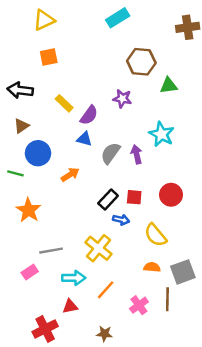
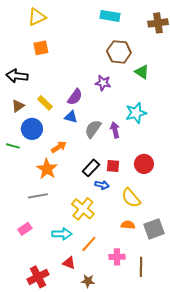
cyan rectangle: (118, 18) -> (110, 16), moved, turned 42
green triangle: (169, 86) -> (142, 72), turned 42
yellow rectangle: (64, 103) -> (45, 103), moved
cyan star: (162, 134) -> (136, 113), turned 30
orange star: (28, 210) -> (47, 169), moved
gray line: (51, 251) -> (38, 196), moved
brown line: (167, 299) -> (141, 267), moved
pink cross: (139, 305) -> (117, 257), turned 35
red triangle: (70, 306) -> (69, 263), moved, turned 32

